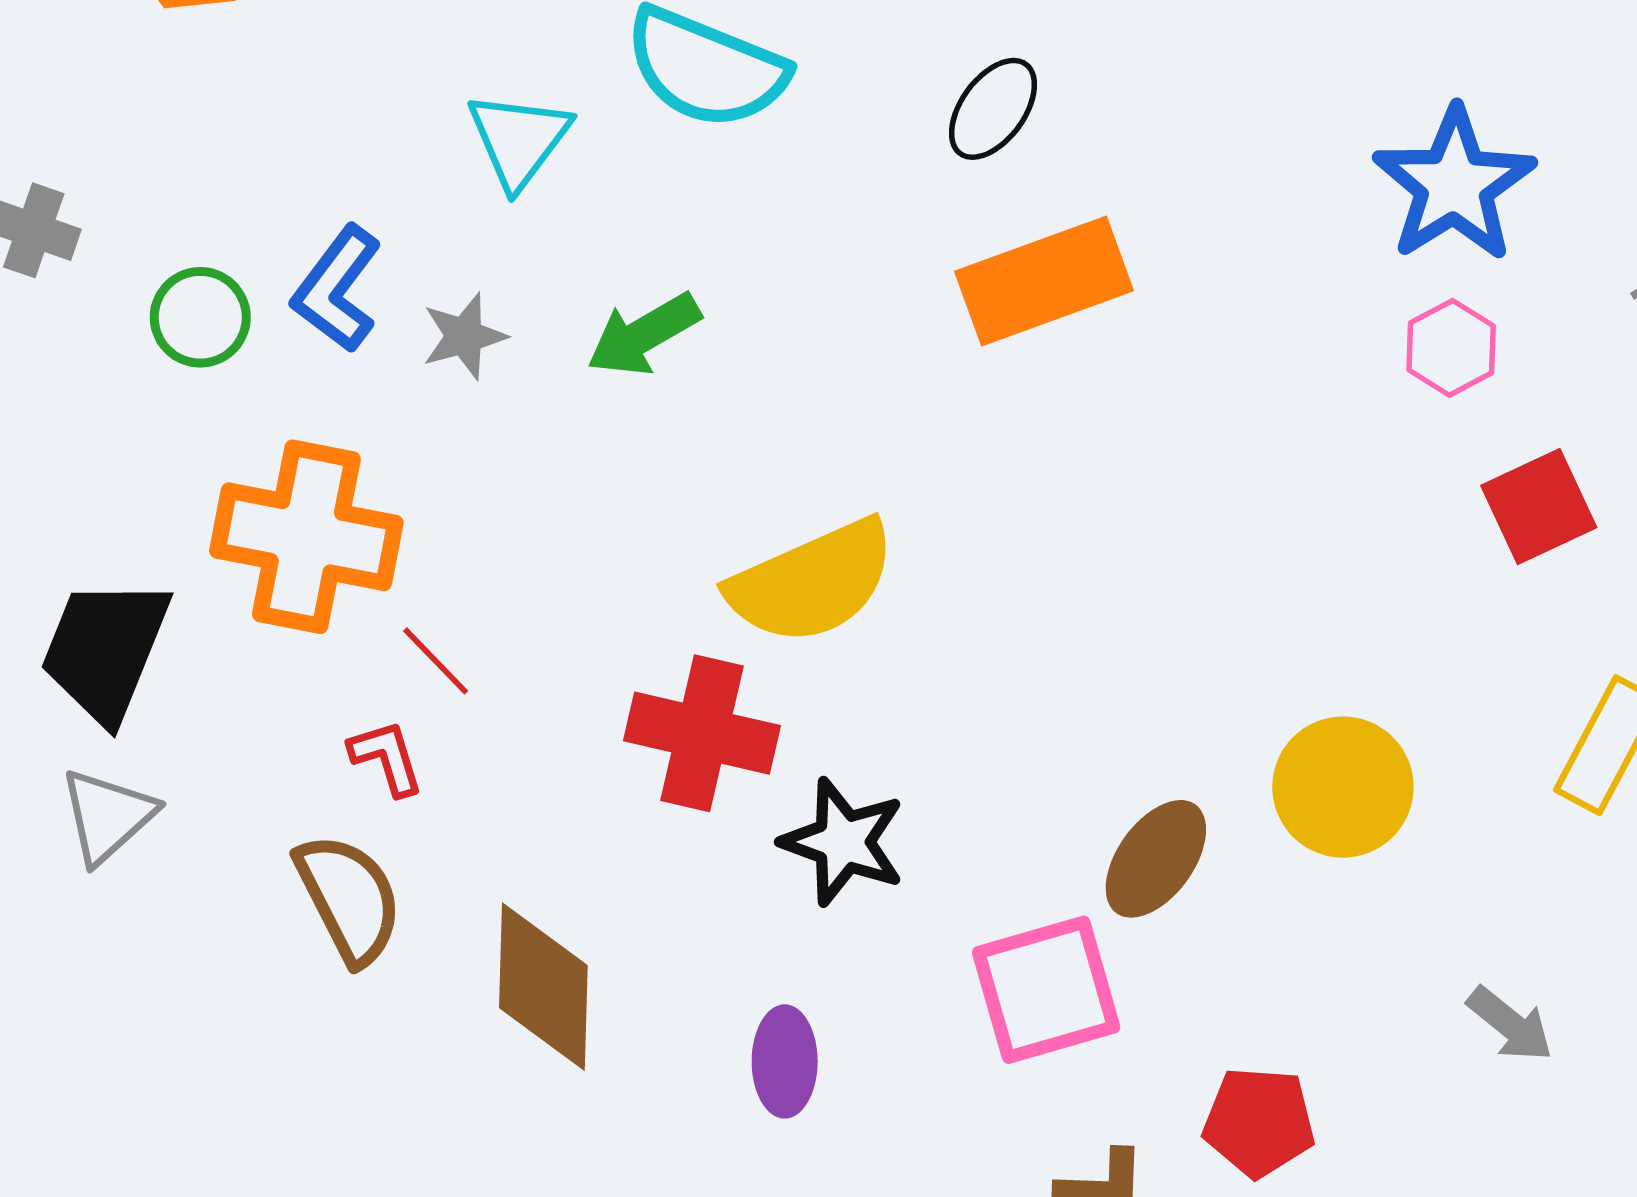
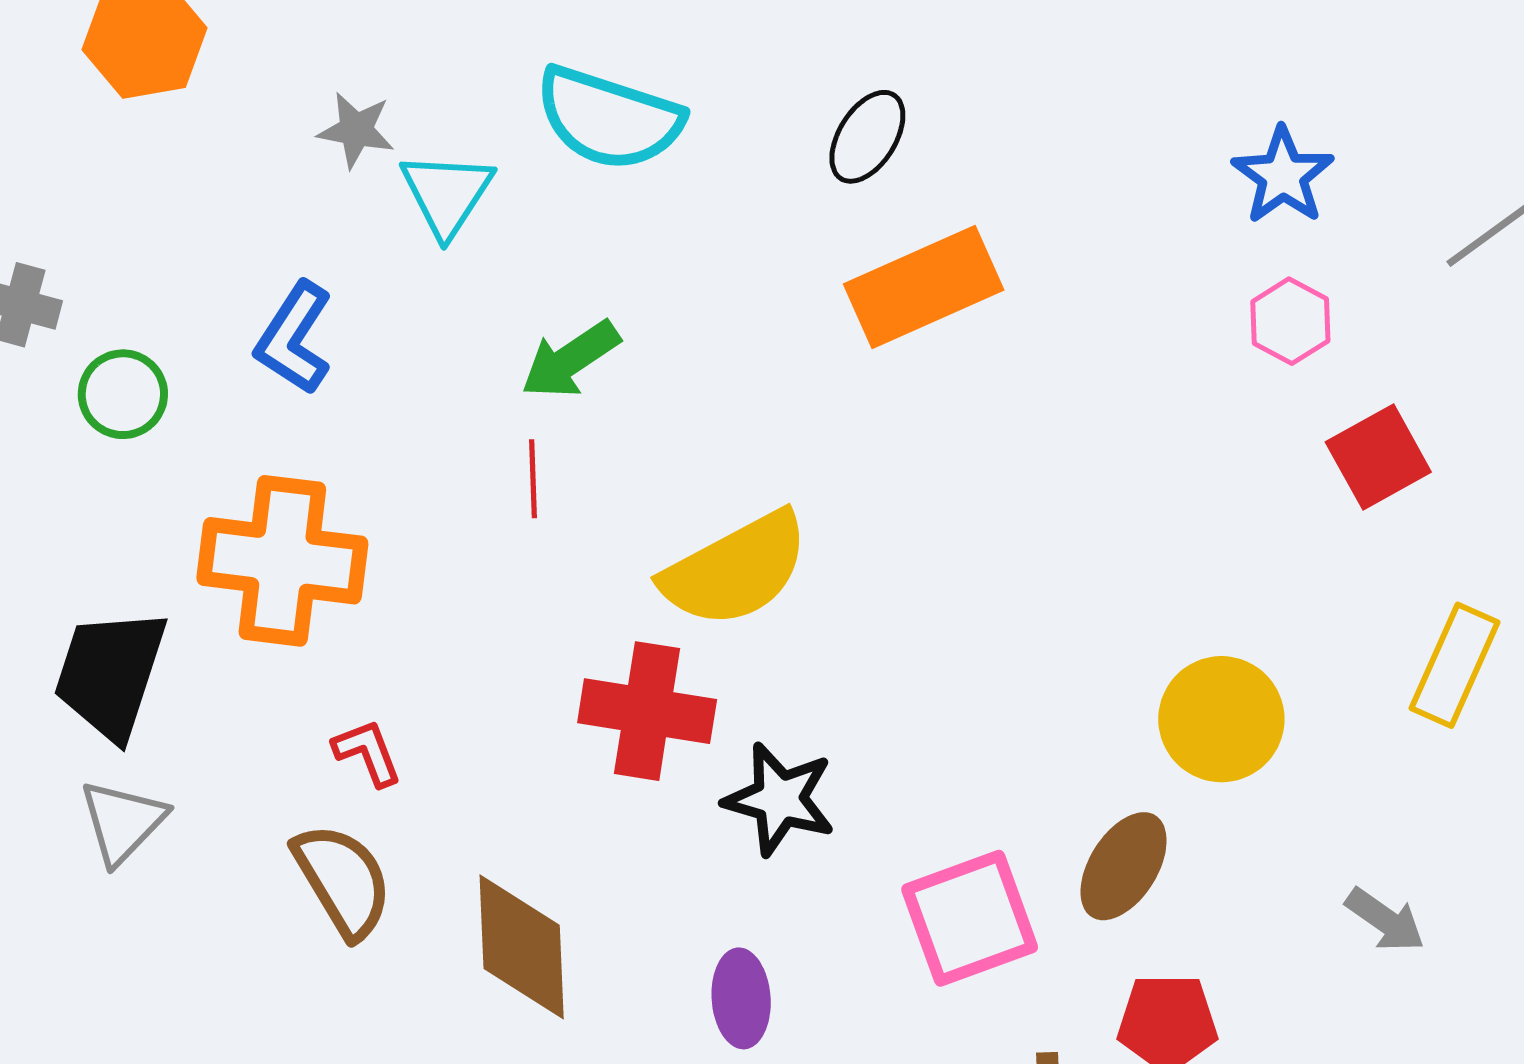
blue star: (1454, 185) -> (1283, 176), size x0.7
green circle: (200, 317) -> (123, 394), moved
gray star: (464, 336) -> (356, 130), moved, turned 30
red line: (436, 661) -> (533, 479), moved, turned 46
brown ellipse: (1156, 859) -> (1124, 866), moved

